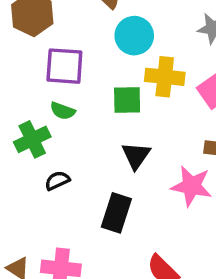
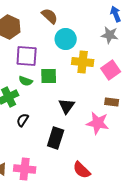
green square: (127, 100) -> (49, 76), moved
black semicircle: (57, 181) -> (23, 120), turned -32

